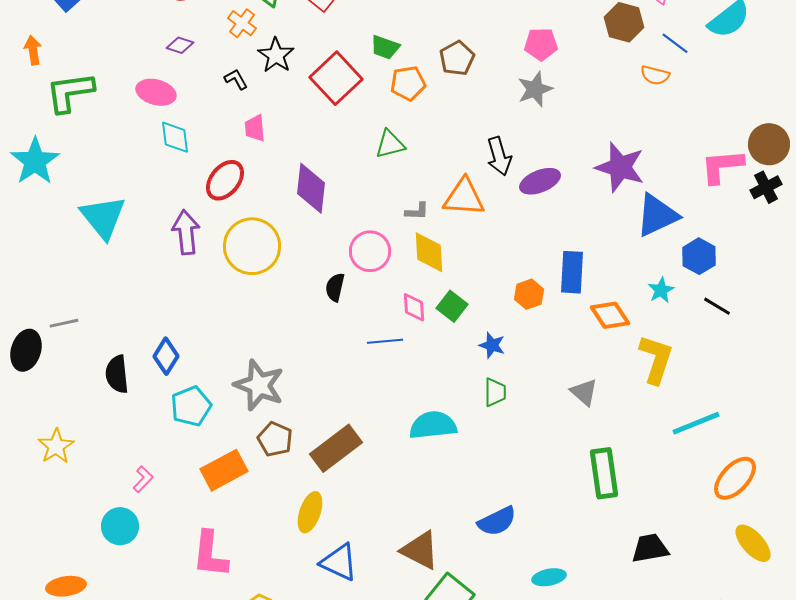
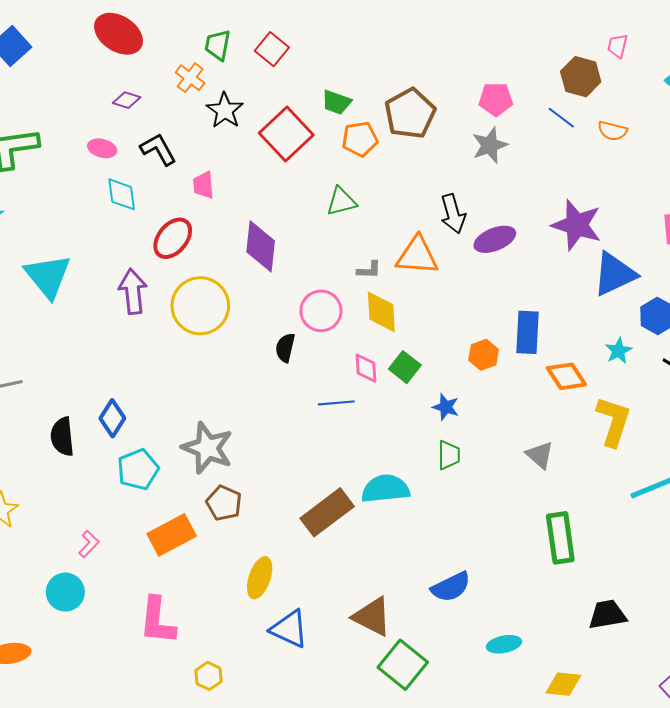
blue line: (675, 43) -> (561, 118), moved
brown pentagon: (457, 58) -> (410, 114), size x1.4
black L-shape: (236, 79) -> (158, 149), moved, size x1.5
pink ellipse: (156, 92) -> (102, 148), size x0.7
brown rectangle: (336, 448) -> (327, 512), moved

